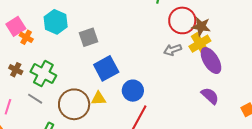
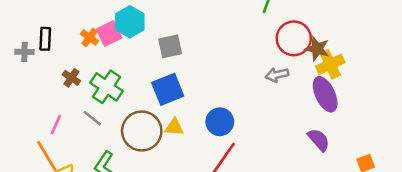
pink square: (16, 26) -> (109, 33), moved
yellow cross: (200, 44) -> (330, 64), moved
blue square: (106, 68) -> (168, 89), moved

